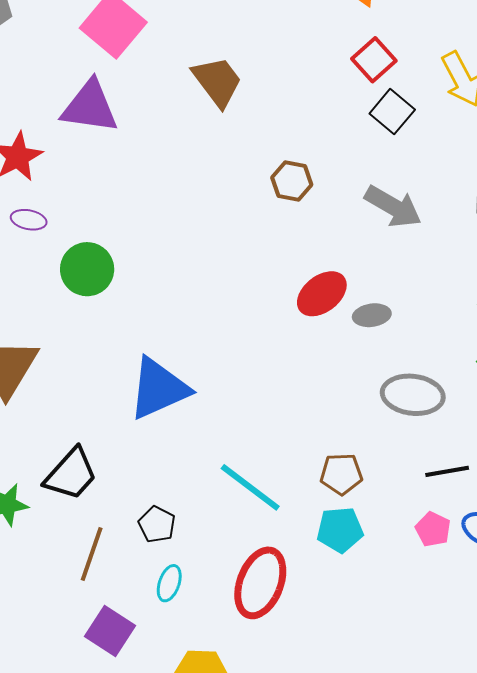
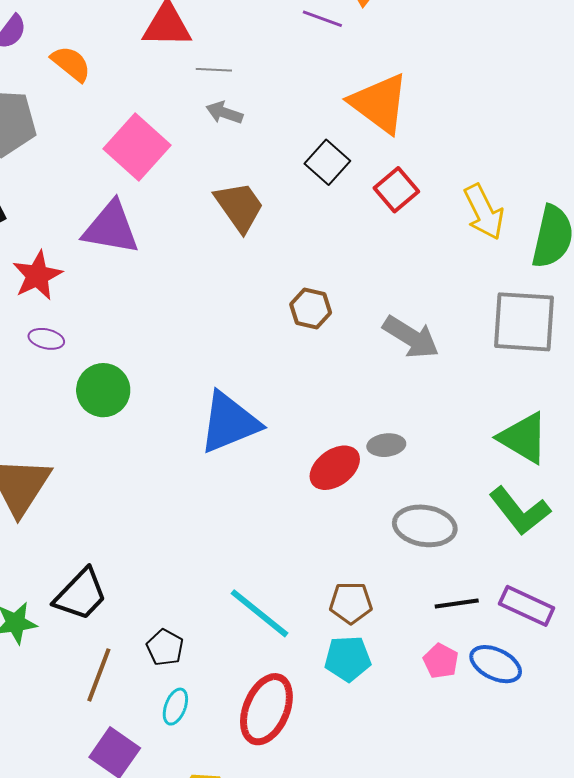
black square: (392, 112) -> (327, 162), moved
red ellipse: (322, 294) -> (335, 468), moved
blue triangle: (159, 388) -> (229, 423), moved

